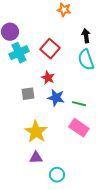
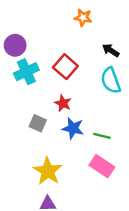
black arrow: (86, 36) -> (111, 50), turned -48
gray square: (28, 94) -> (38, 123), turned 32

